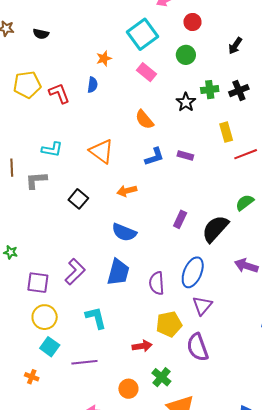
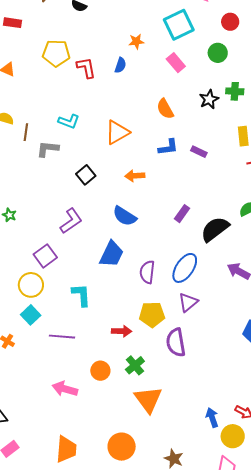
orange triangle: (102, 151) -> (117, 132), turned 44
purple L-shape: (75, 272) -> (71, 221), moved
purple square: (38, 283) -> (45, 256), moved, turned 35

